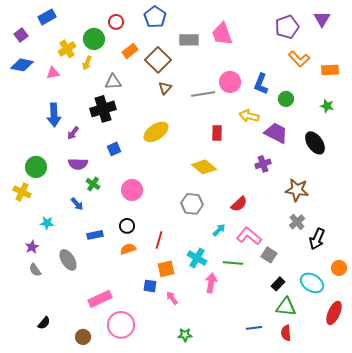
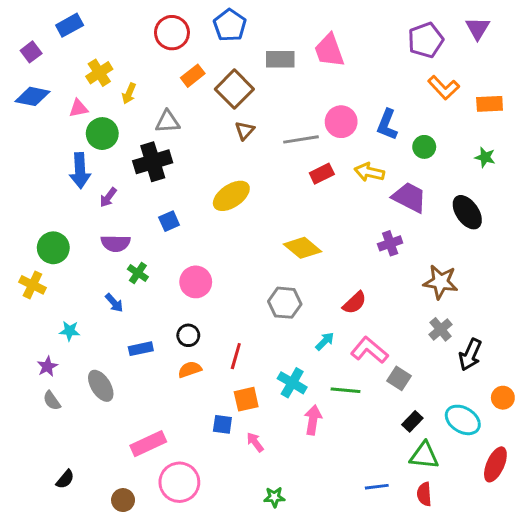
red circle: (116, 22) -> (172, 33), size x1.5
green circle: (94, 39) -> (102, 134), moved
red rectangle: (217, 133) -> (322, 174), moved, turned 63

